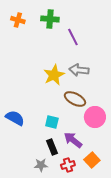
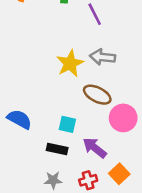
black rectangle: (52, 147) -> (57, 149), moved, turned -56

